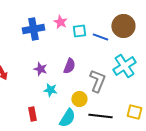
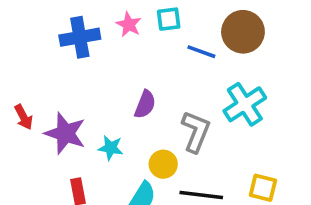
cyan square: (79, 31) -> (169, 19), moved
purple star: (40, 69) -> (65, 133), moved, size x1.6

